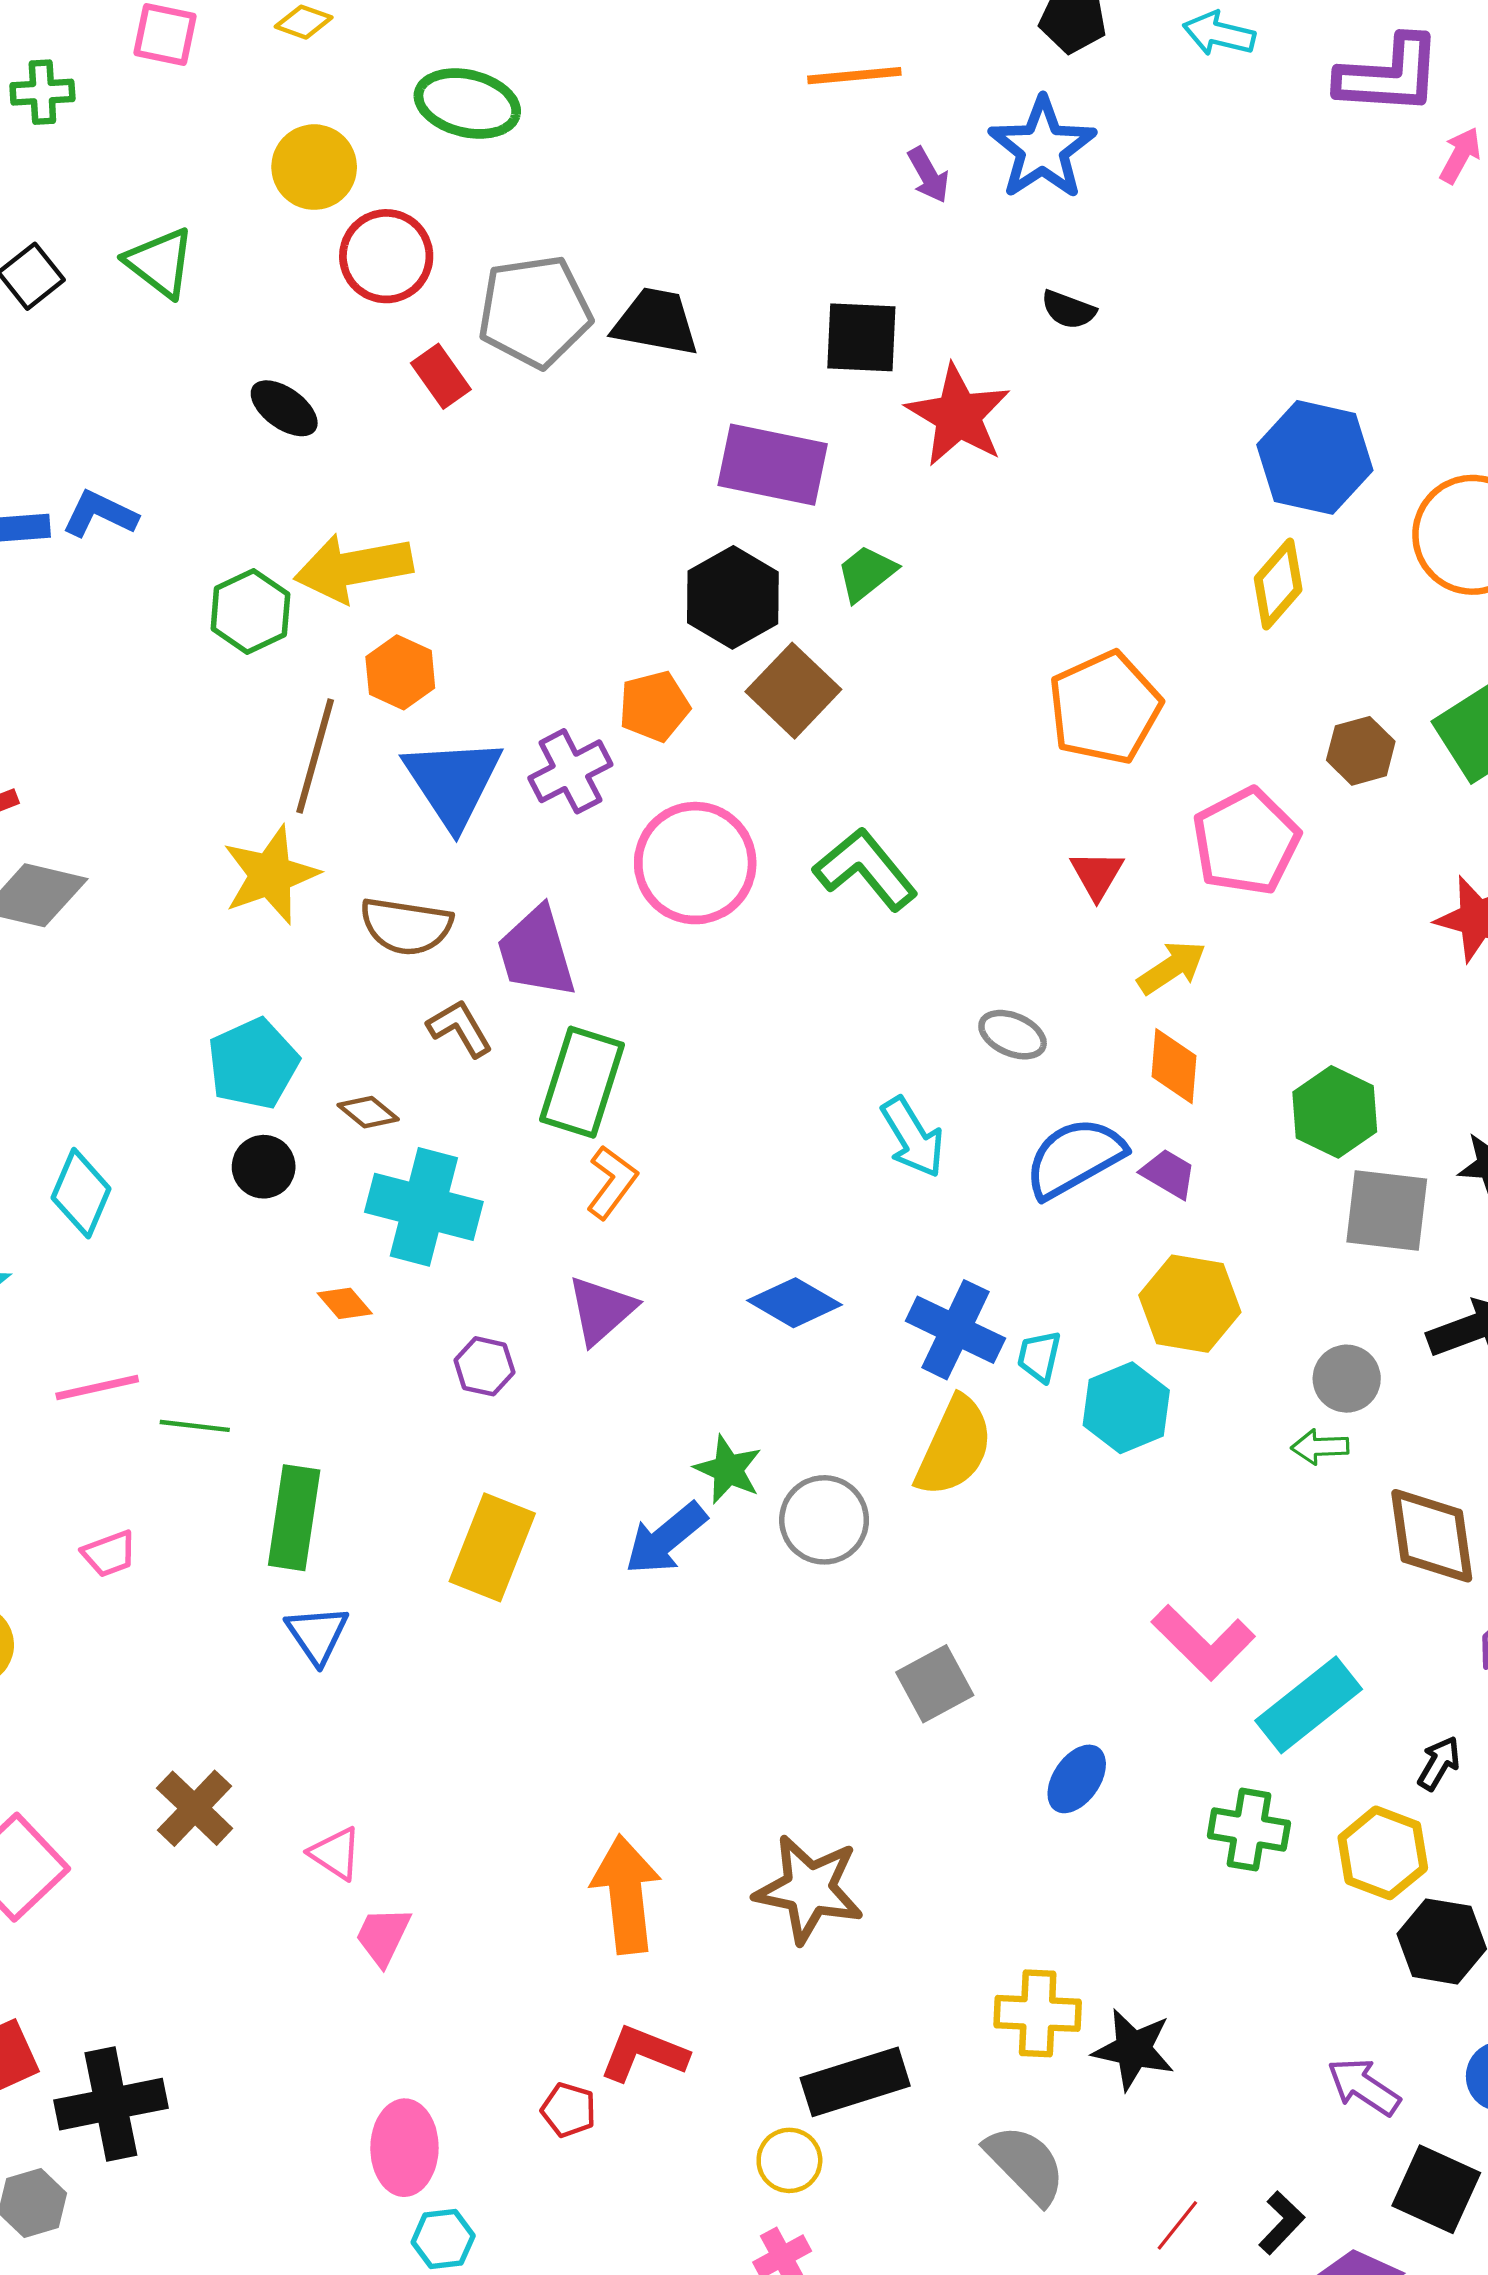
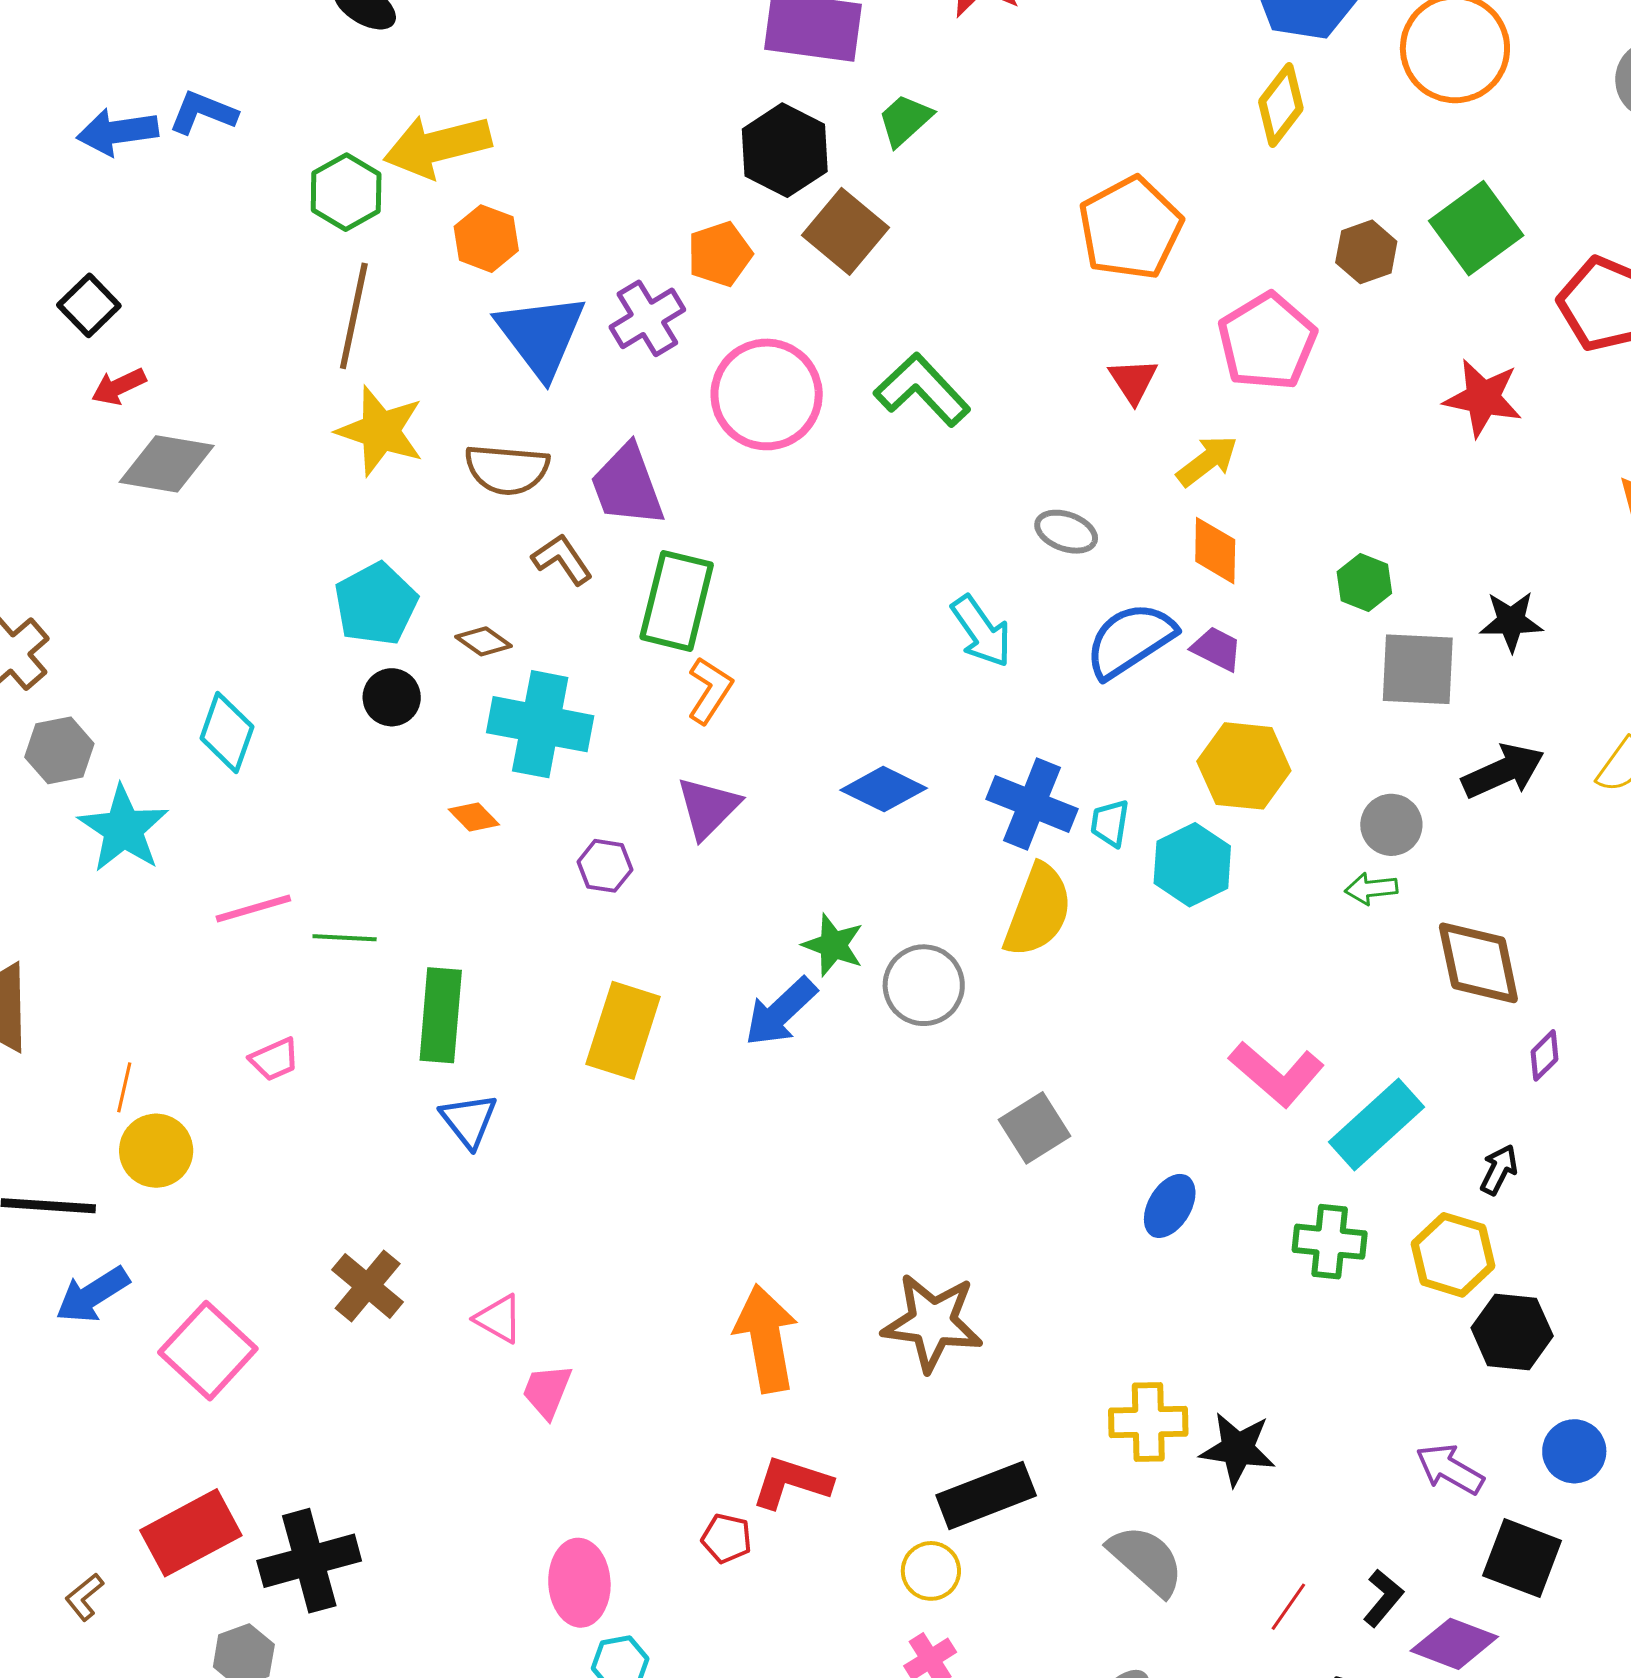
brown line: (315, 756) -> (354, 316), moved
yellow star: (271, 875) -> (380, 431), turned -30
green hexagon: (1335, 1112) -> (1364, 583), size x0.7

